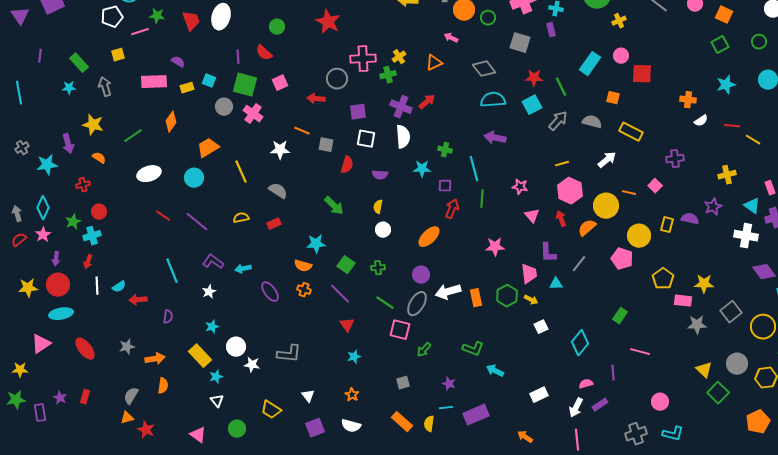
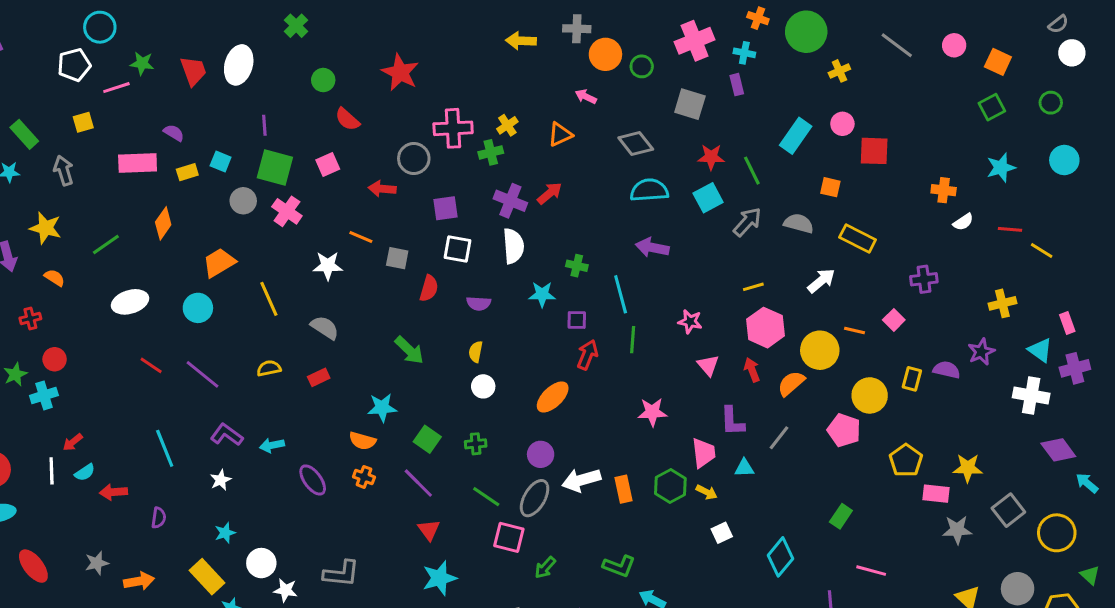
red semicircle: (264, 53) -> (347, 119), moved
red arrow: (88, 262) -> (73, 442), moved, turned 32
cyan star: (354, 357) -> (439, 578), size x1.6

